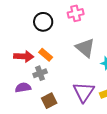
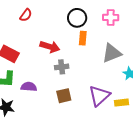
gray triangle: (85, 48) -> (112, 53), turned 45
orange rectangle: (46, 55) -> (83, 38), moved, turned 40
purple semicircle: (23, 88) -> (29, 87), moved

